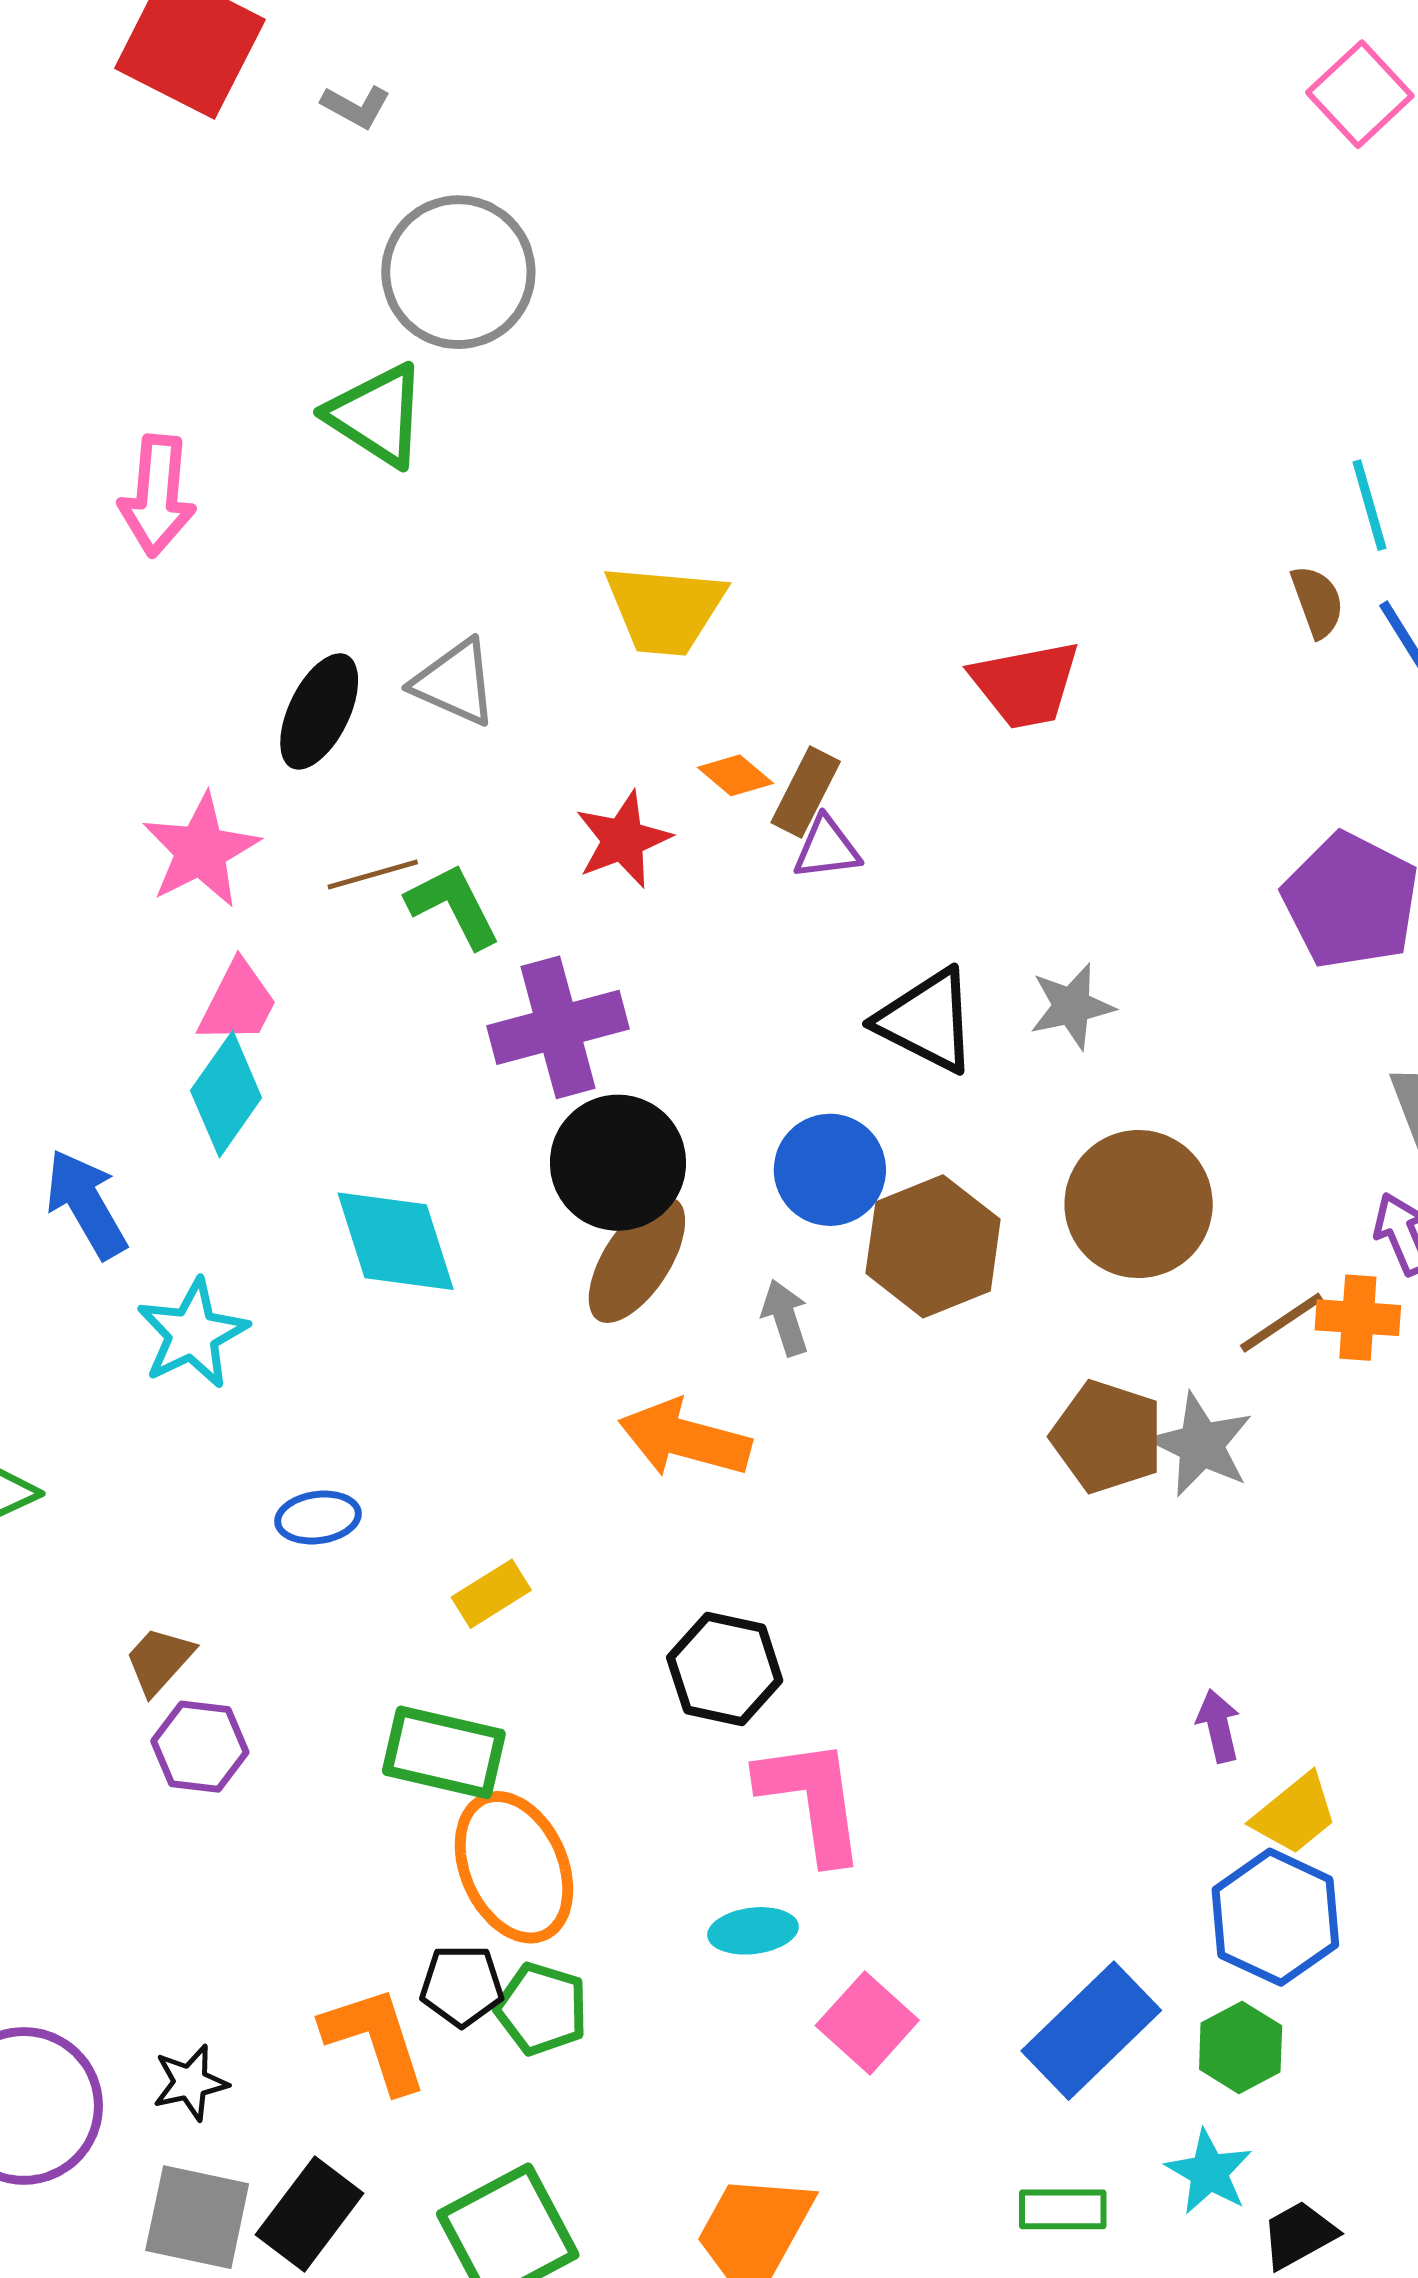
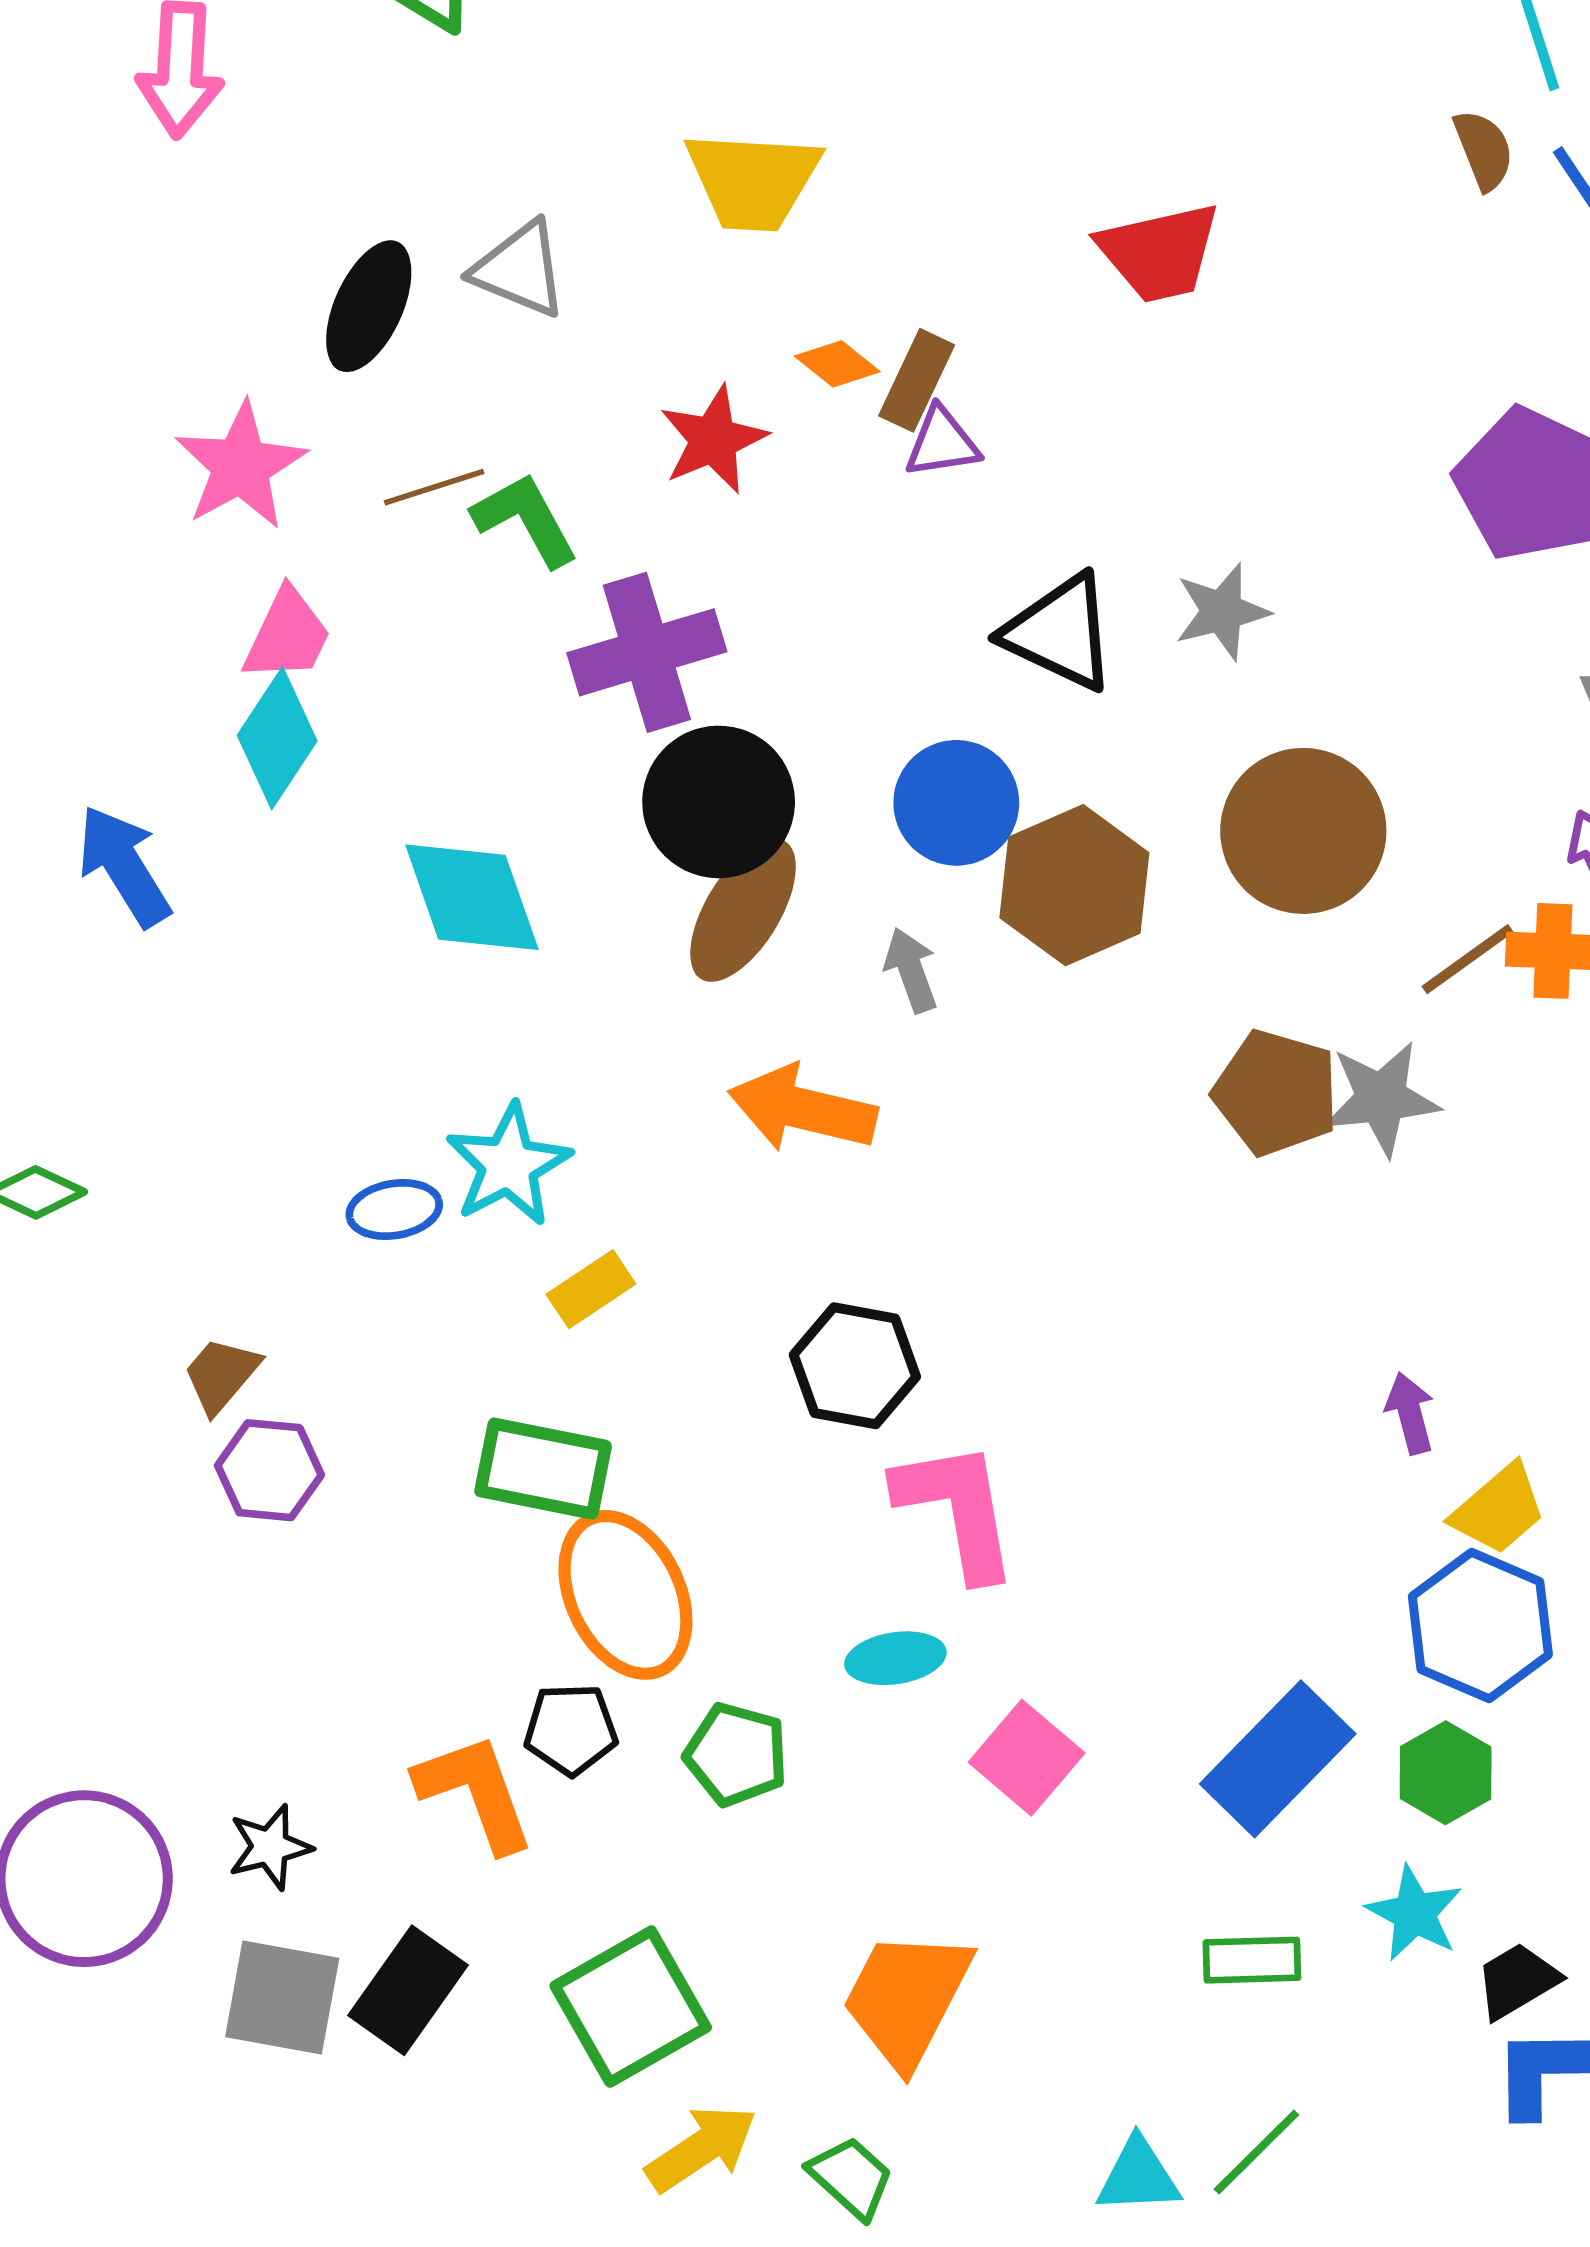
cyan star: (192, 1334) -> (508, 1165), moved
gray star: (1201, 1445) -> (1381, 1098), turned -30
green pentagon: (542, 2009) -> (736, 1754), moved

